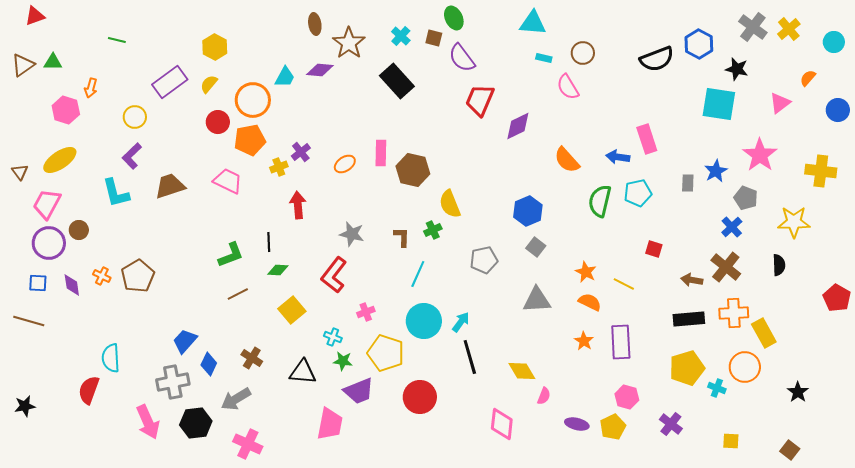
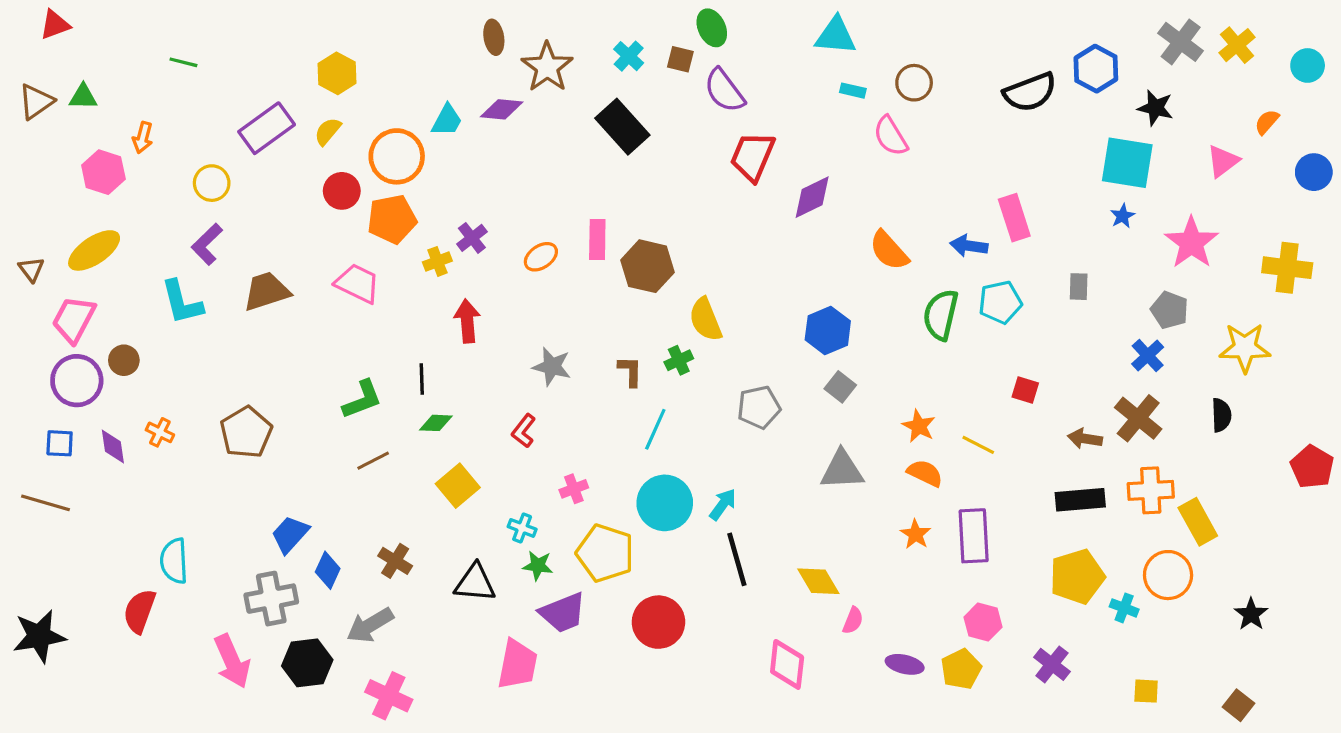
blue star: (716, 171) -> (1123, 216), moved, size x0.7
red L-shape: (334, 275) -> (524, 431), size x0.6
brown pentagon: (138, 276) -> (246, 432), moved
black star: (25, 406) -> (39, 636), size x1.6

